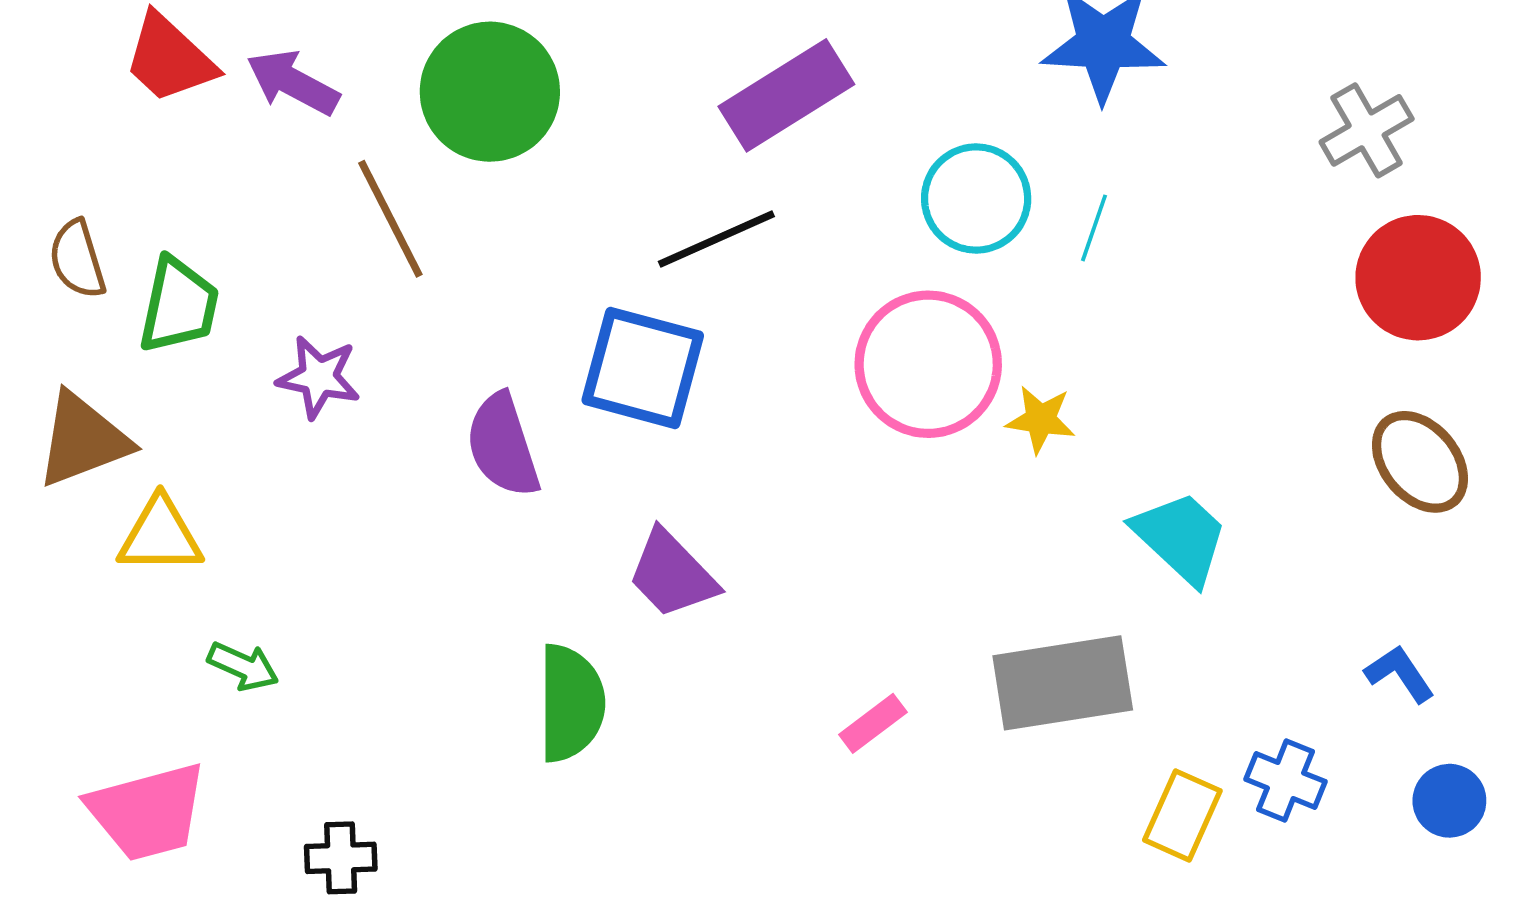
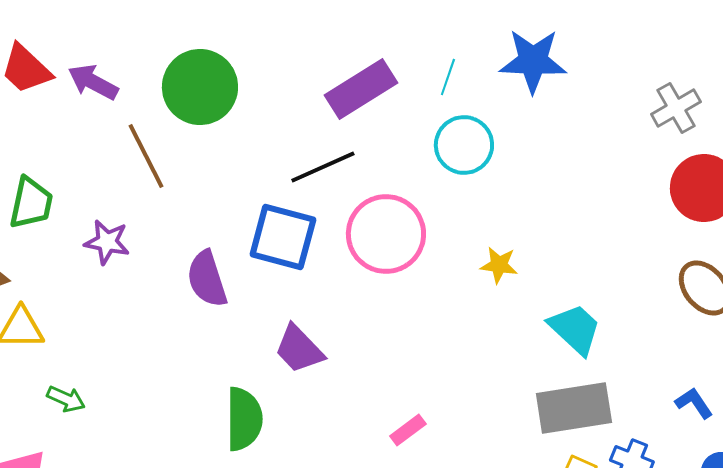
cyan line: (1094, 228) -> (448, 77), moved
pink circle: (928, 364) -> (386, 234), moved
gray rectangle: (1063, 683) -> (574, 408), moved

